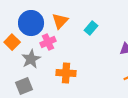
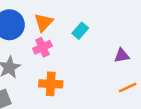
pink cross: (48, 42) -> (42, 47), moved

